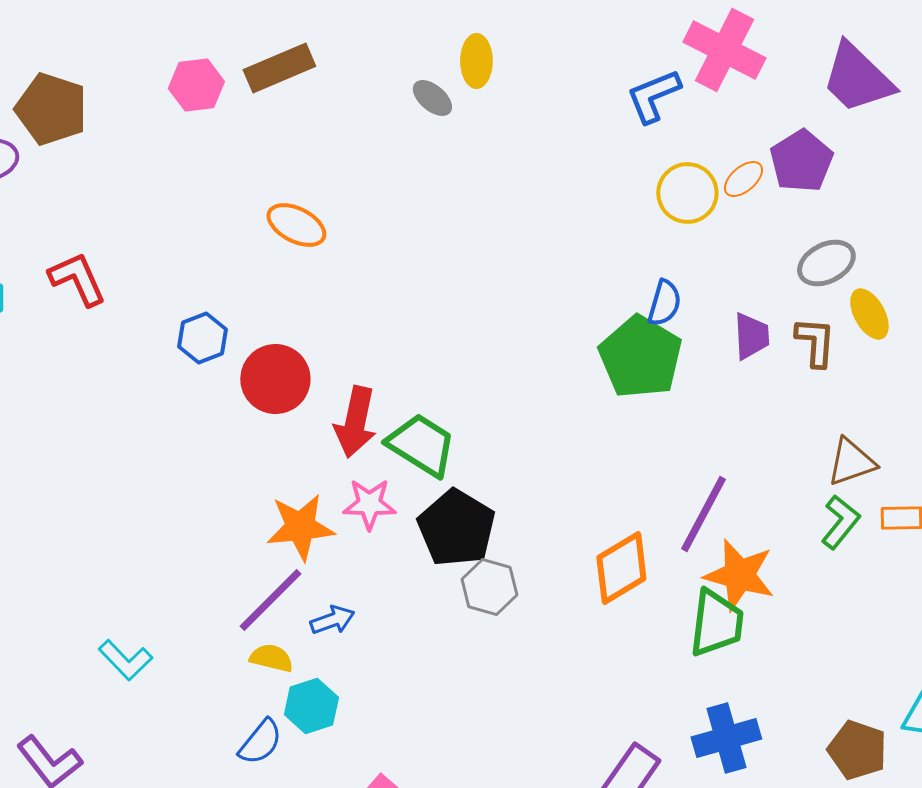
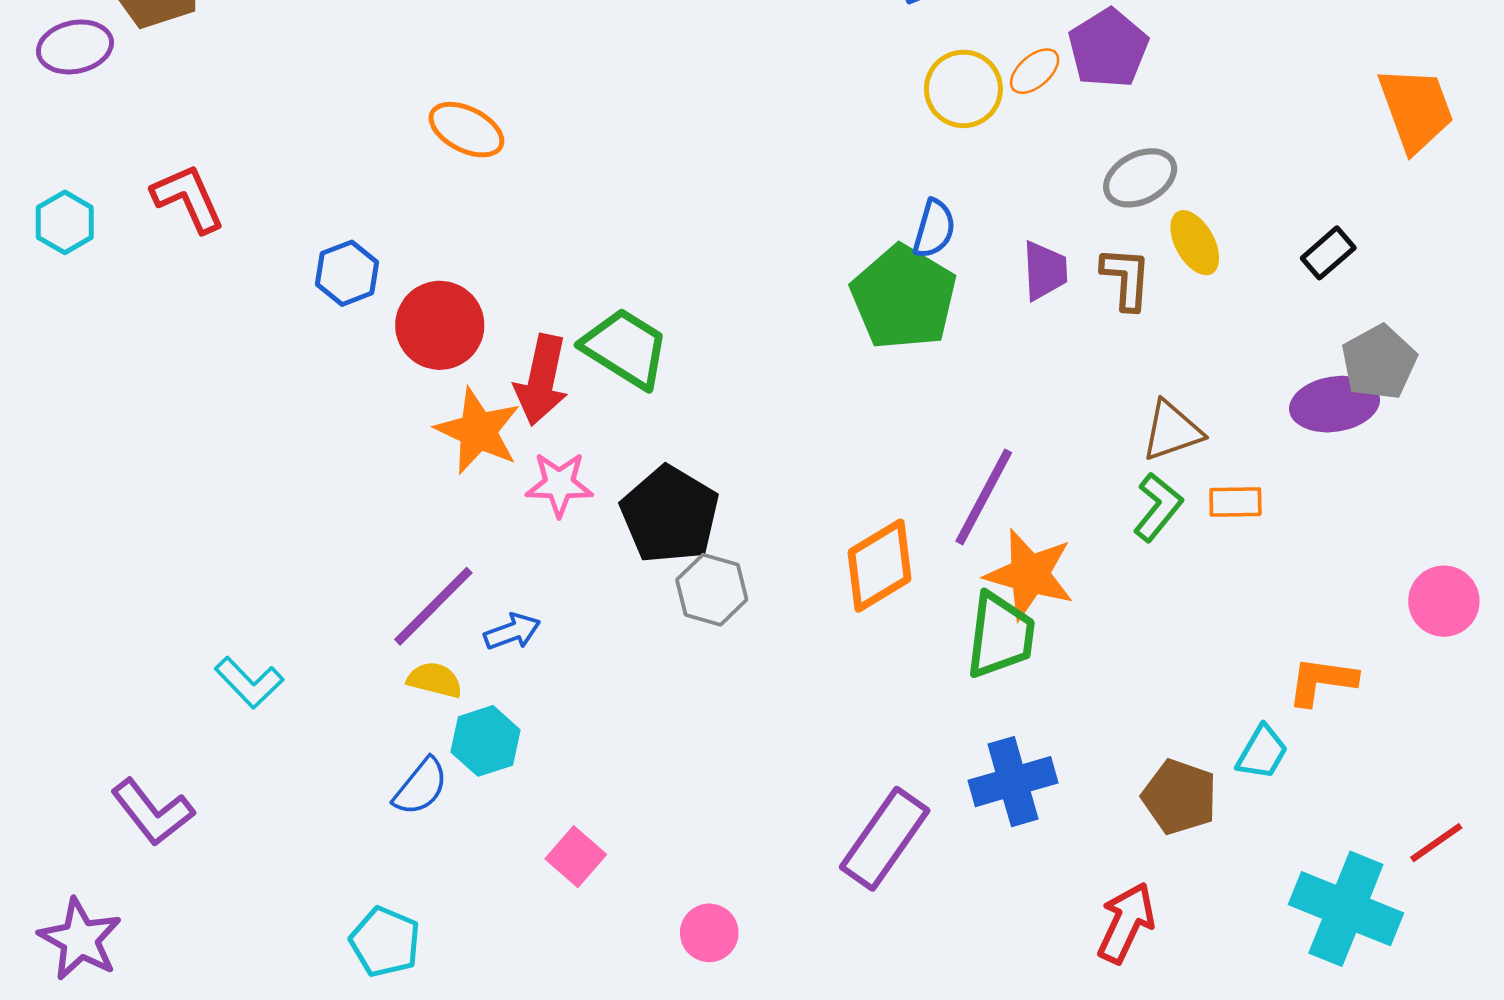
green trapezoid: (421, 445) -> (625, 348), moved
orange star: (300, 527) -> (478, 431), moved, turned 30

